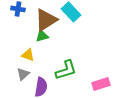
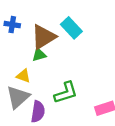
gray triangle: (23, 74) -> (18, 97), size x1.6

